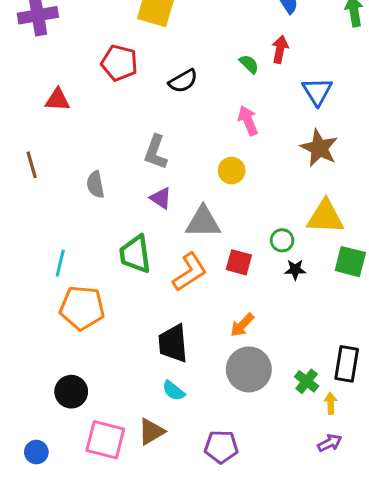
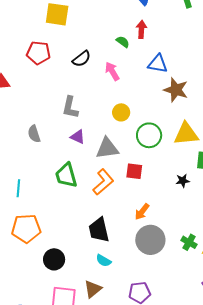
blue triangle: (317, 91) -> (158, 64), moved, turned -40
pink arrow: (248, 121) -> (112, 71), moved
green circle: (282, 240) -> (149, 135), moved, size x1.6
black star: (295, 270) -> (183, 181), moved
orange pentagon: (82, 308) -> (26, 229), moved
black circle: (71, 392) -> (54, 259), moved

